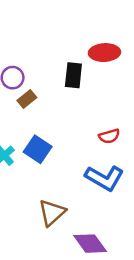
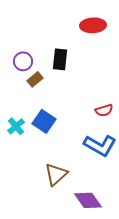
red ellipse: (104, 53) -> (93, 25), moved
black rectangle: (73, 75) -> (60, 59), moved

